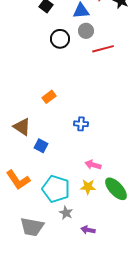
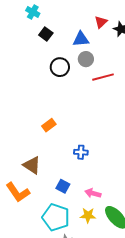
brown triangle: (22, 127) -> (32, 165), moved
blue square: (41, 146) -> (63, 186), moved
orange L-shape: (18, 180) -> (18, 192), moved

